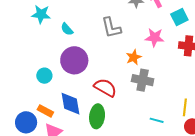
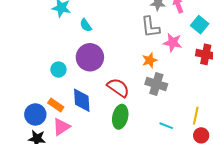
cyan square: (179, 17) -> (200, 25), turned -30
gray L-shape: (111, 28) -> (150, 27), moved
green ellipse: (97, 116) -> (120, 117), moved

